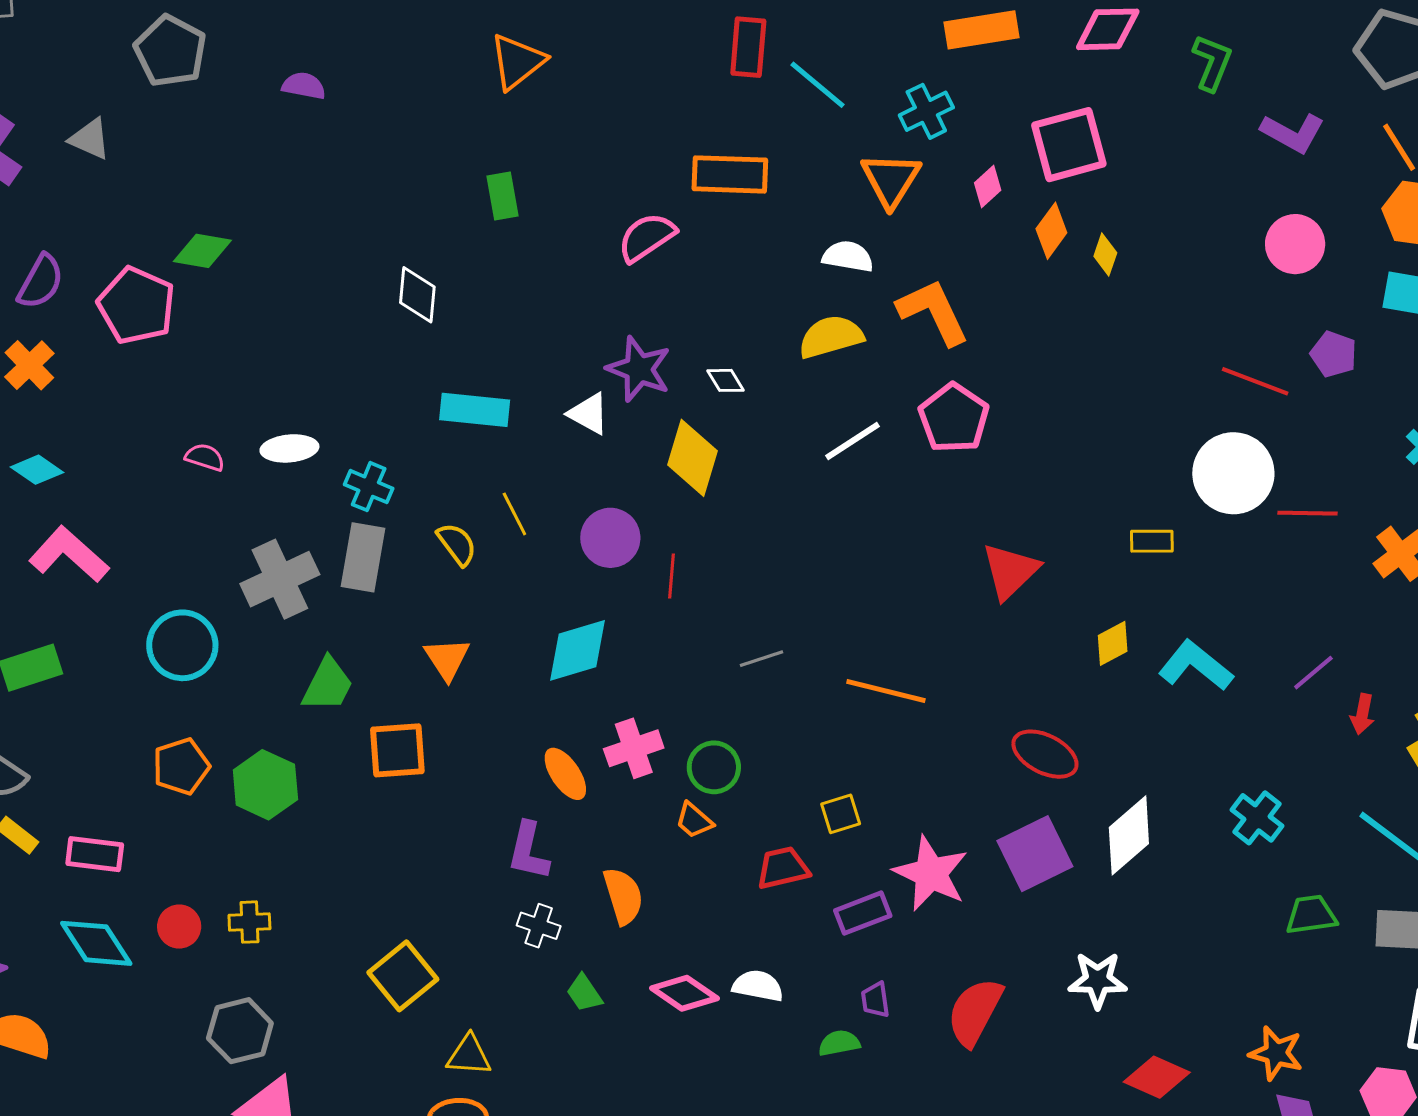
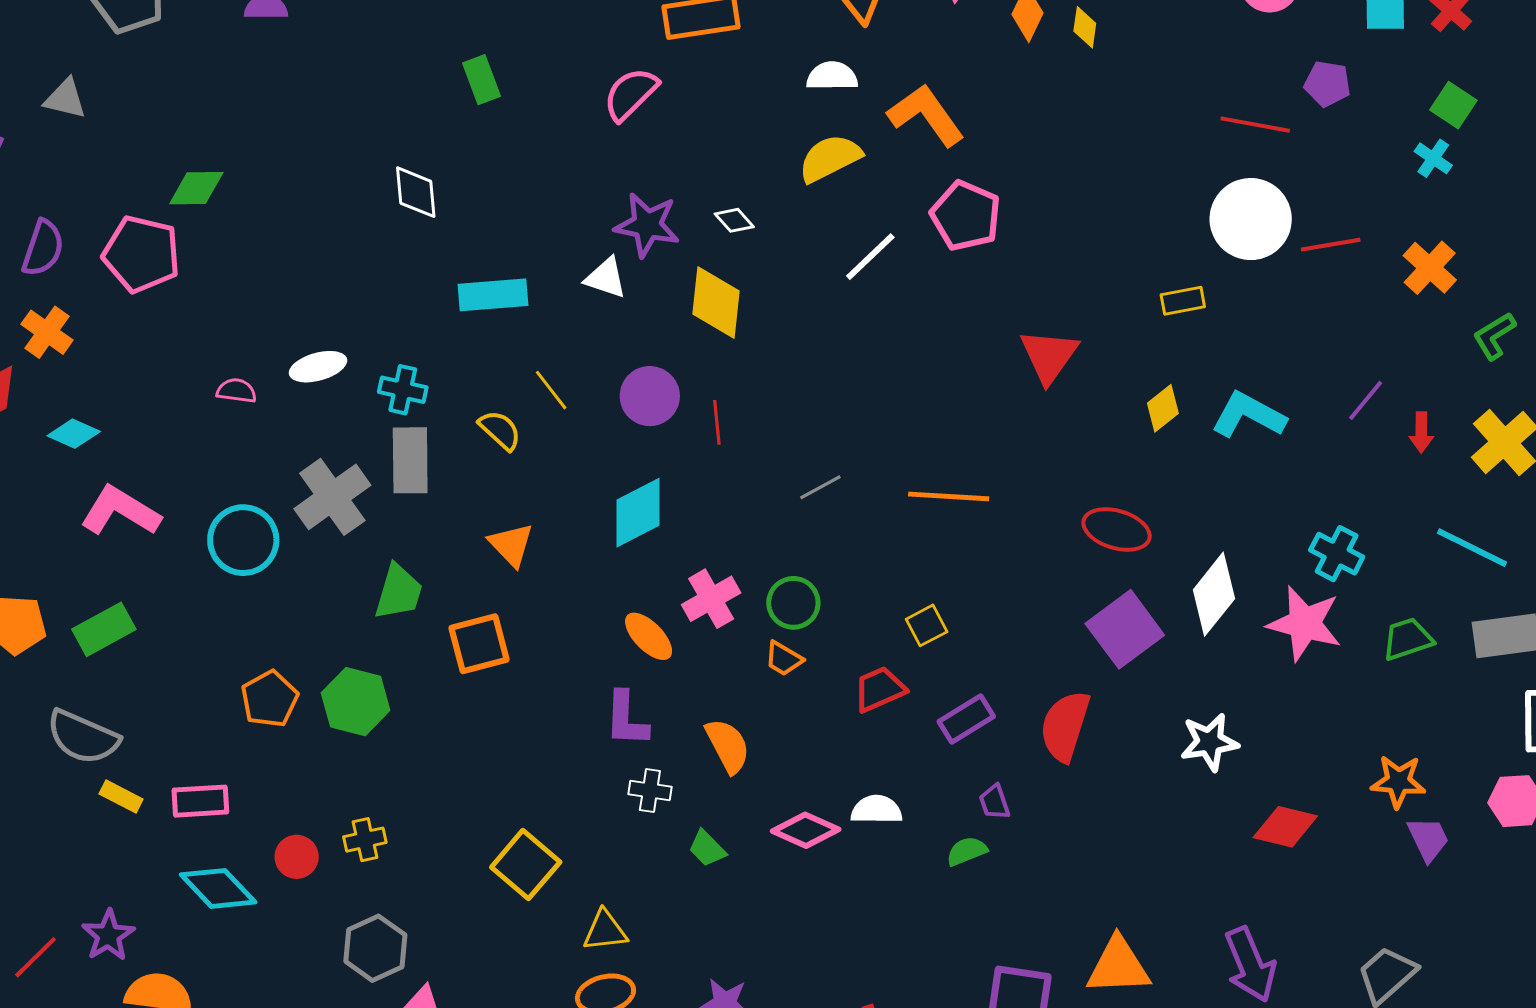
cyan circle: (182, 645) -> (243, 540), moved
pink star: (931, 873) -> (1305, 623), moved
red semicircle: (975, 1012) -> (1065, 726), moved

